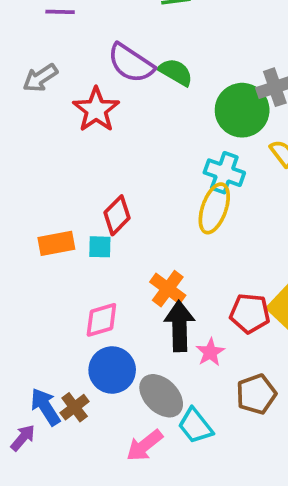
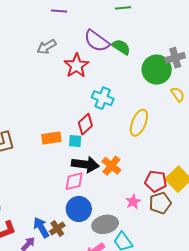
cyan cross: (224, 173) -> (103, 98), moved
black arrow: (179, 326) -> (85, 164), moved, turned 96
brown pentagon: (256, 394) -> (160, 203), moved
gray ellipse: (161, 396) -> (105, 224), turned -60

